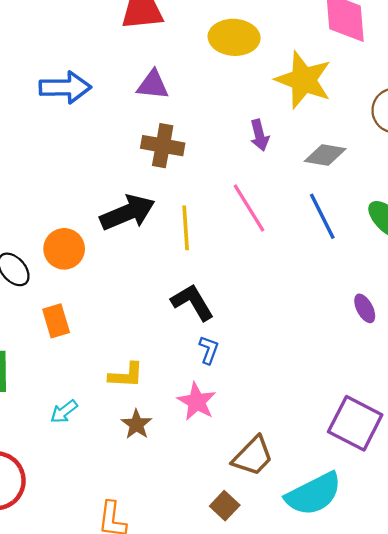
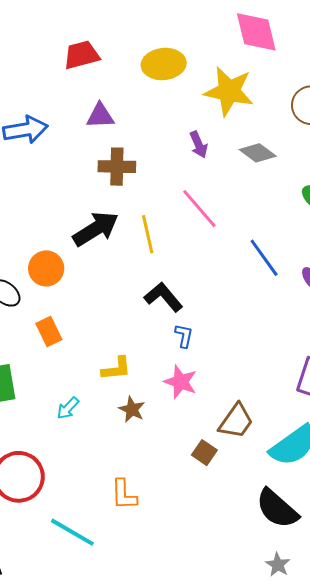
gray diamond: (325, 155) -> (258, 153), turned 36
blue line: (322, 216) -> (264, 258), moved
brown square: (225, 506) -> (204, 453), moved

